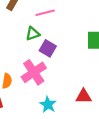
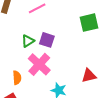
green triangle: (33, 34) -> (28, 41), moved

